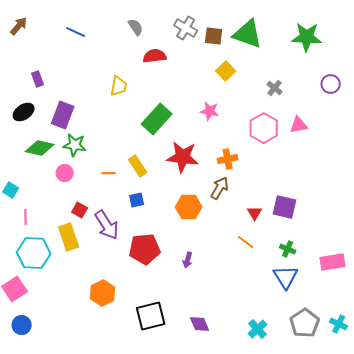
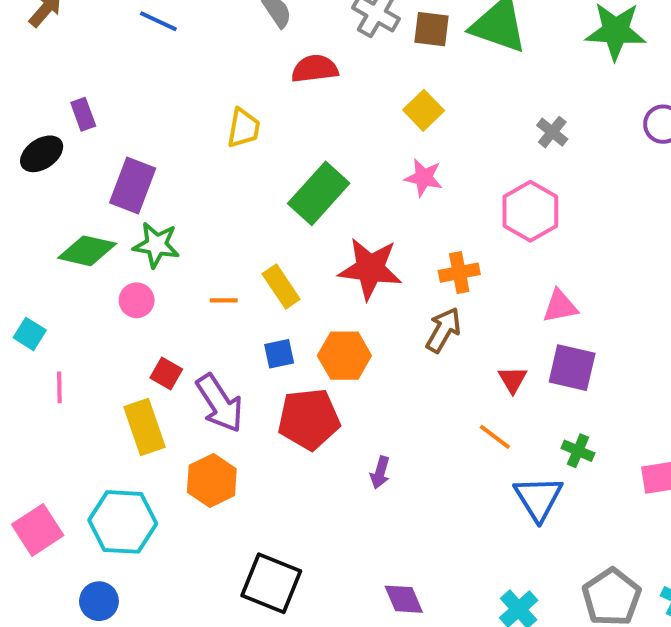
yellow square: (226, 71) -> (424, 110), moved
black ellipse: (24, 112) -> (42, 154), moved
pink triangle: (299, 125) -> (560, 306), moved
orange hexagon: (189, 207) -> (344, 356), moved
red pentagon: (145, 249) -> (309, 419), moved
cyan hexagon: (34, 253) -> (123, 522), moved
blue triangle: (286, 277) -> (538, 498), moved
orange hexagon: (103, 293) -> (212, 480), moved
black square: (151, 316) -> (271, 583), moved, turned 36
blue circle: (22, 325) -> (99, 601), moved

